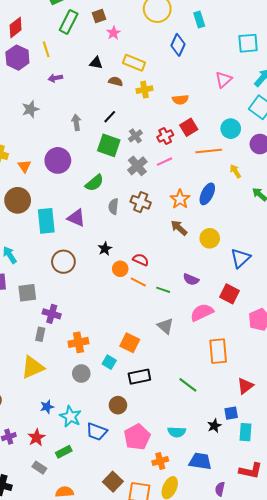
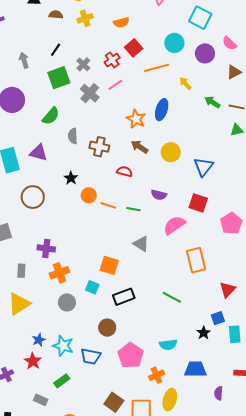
green square: (109, 145) -> (59, 78), turned -30
brown cross: (141, 202) -> (99, 147), moved
red semicircle: (141, 260) -> (125, 172), moved
purple cross: (52, 314) -> (46, 248), moved
red star: (36, 438) -> (33, 361), moved

